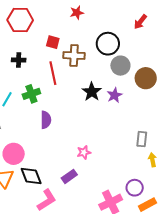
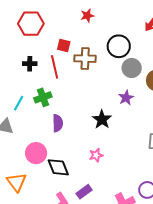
red line: (53, 73) -> (55, 67), moved
black star: (92, 92) -> (102, 119), moved
pink circle: (14, 154) -> (36, 153), moved
black diamond: (31, 176) -> (58, 167), moved
purple rectangle: (69, 176) -> (84, 192), moved

